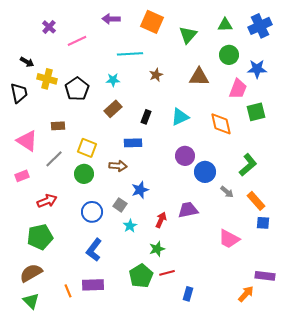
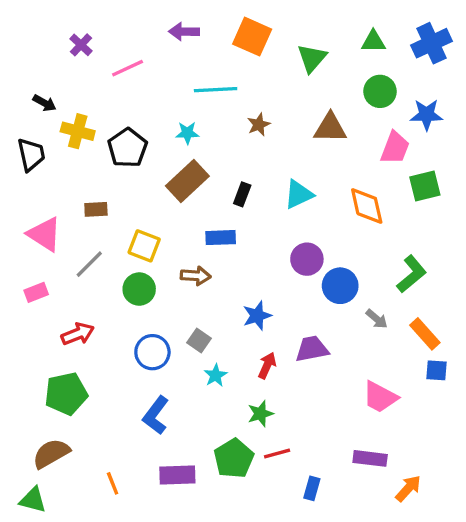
brown rectangle: (113, 109) -> (187, 181), size x1.4
blue star: (140, 190) -> (257, 316), moved
purple rectangle: (265, 276) -> (370, 458), moved
purple rectangle: (93, 285) -> (177, 475), moved
green triangle: (31, 301) -> (33, 500), moved, turned -30

